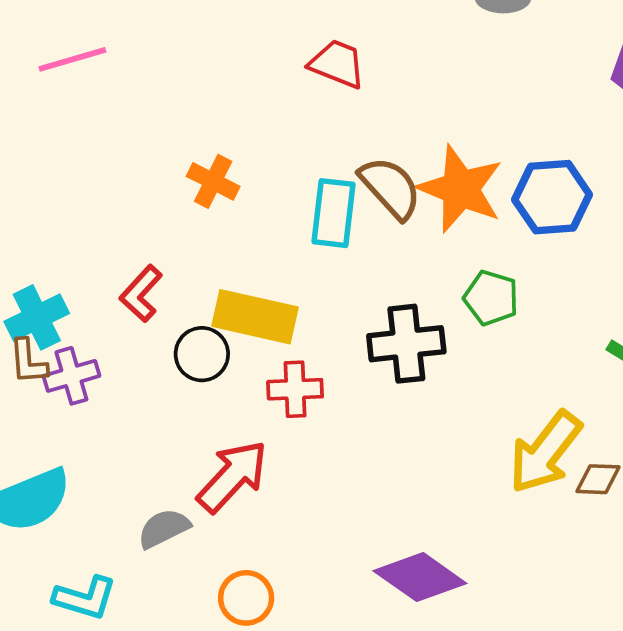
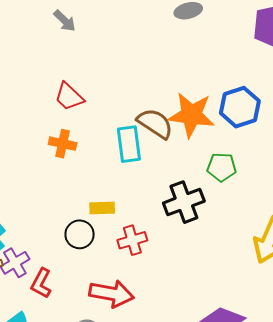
red trapezoid: (337, 64) -> (69, 97), moved, turned -144
red L-shape: (141, 294) -> (41, 283), moved
yellow rectangle: (255, 317) -> (102, 208), size x0.6
red arrow: (232, 476) -> (111, 294), turned 72

